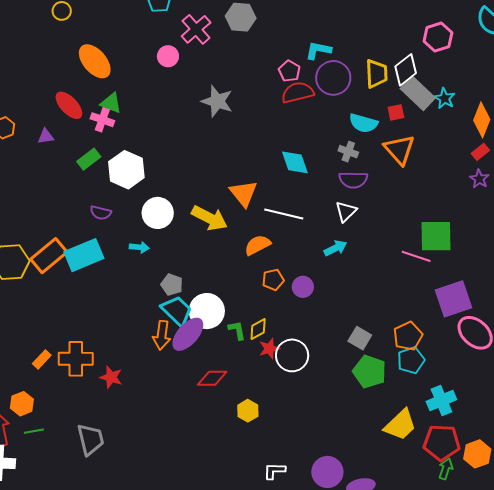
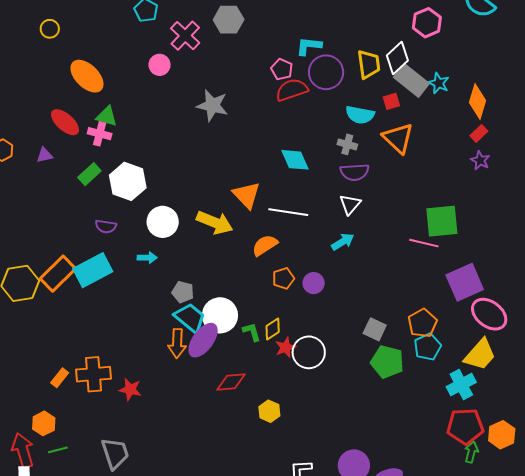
yellow trapezoid: (400, 425) -> (480, 355), moved

